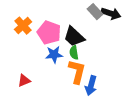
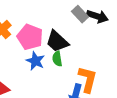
blue star: (54, 55) -> (35, 61), turned 30
orange L-shape: (77, 72) -> (88, 79), moved

